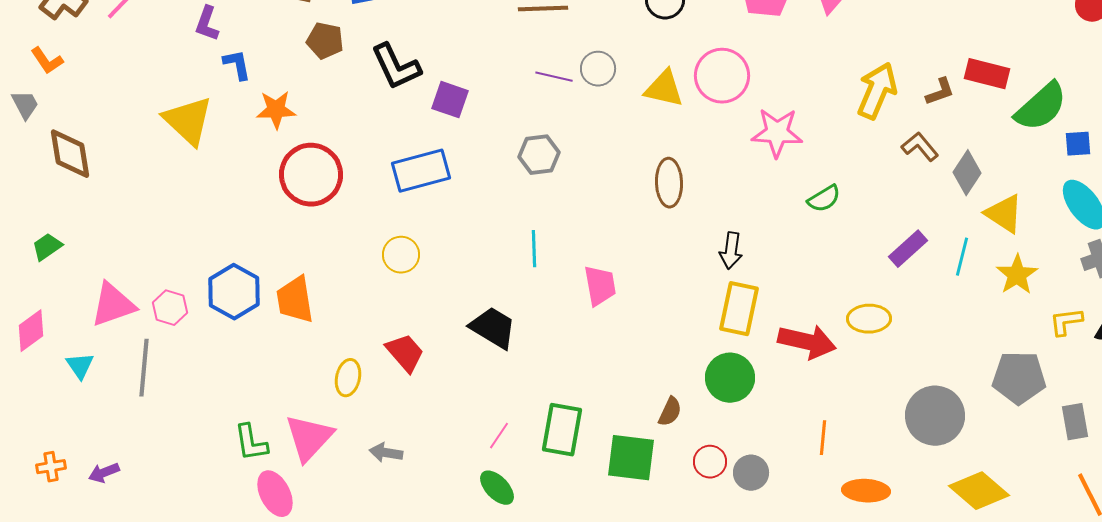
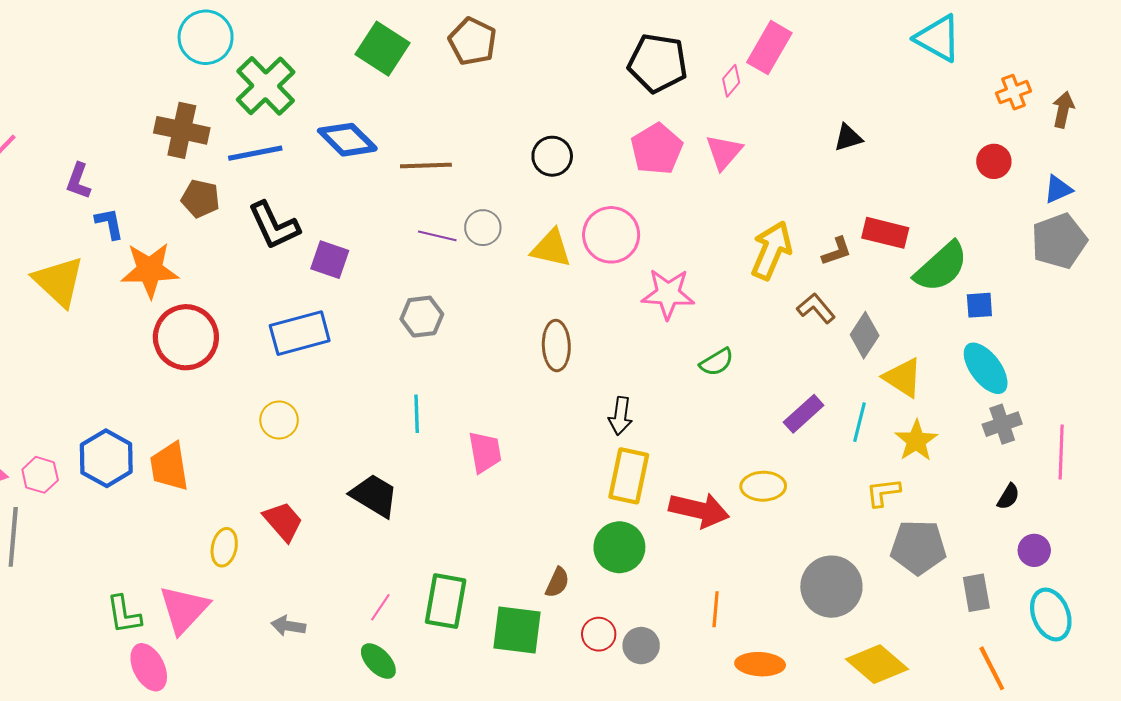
orange star: (276, 110) -> (150, 270), size x1.4
yellow L-shape: (1066, 322) -> (883, 492), moved
gray arrow: (386, 453) -> (288, 626), moved

